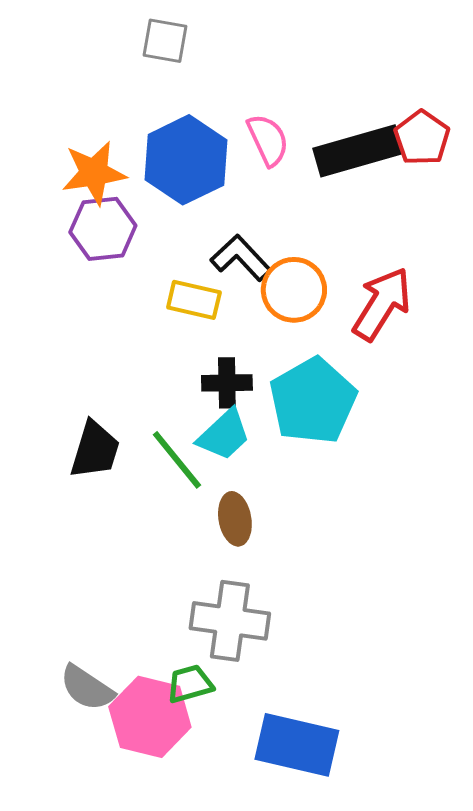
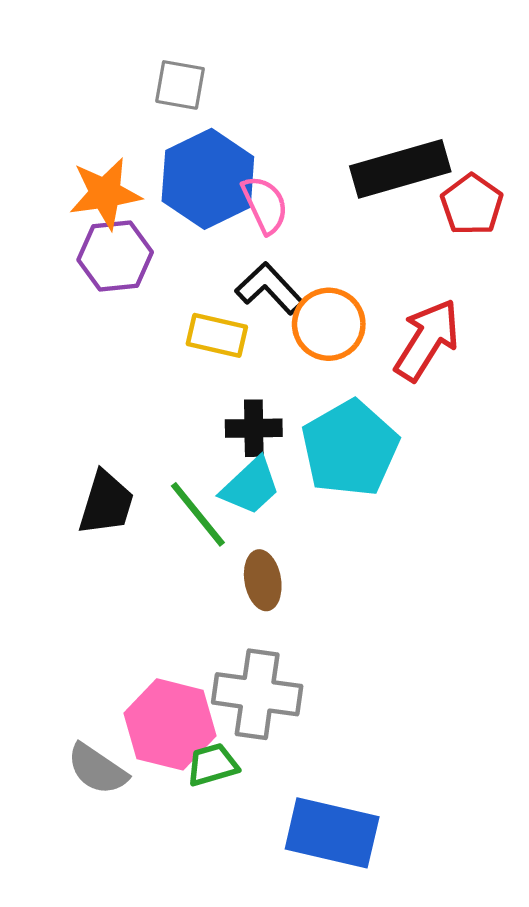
gray square: (165, 41) -> (180, 85), moved
red pentagon: (422, 138) -> (472, 205), moved
pink semicircle: (268, 140) -> (265, 205), moved
pink hexagon: (150, 717) -> (170, 724), moved

